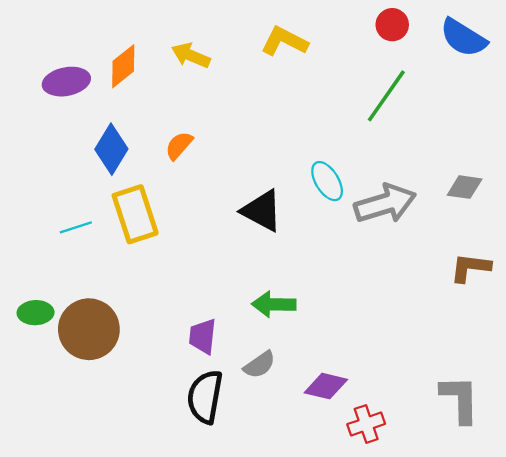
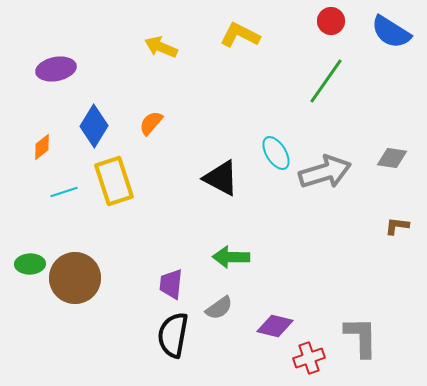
orange diamond: (123, 66) -> (42, 147), moved, size x0.7
brown L-shape: (470, 268) -> (397, 226), size x0.7
gray L-shape: (460, 399) -> (361, 337), moved

